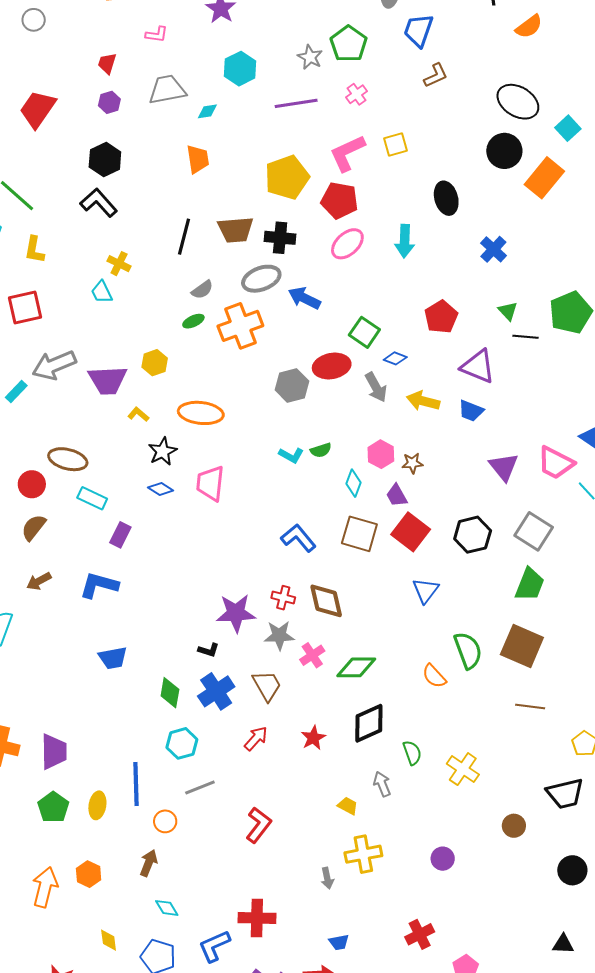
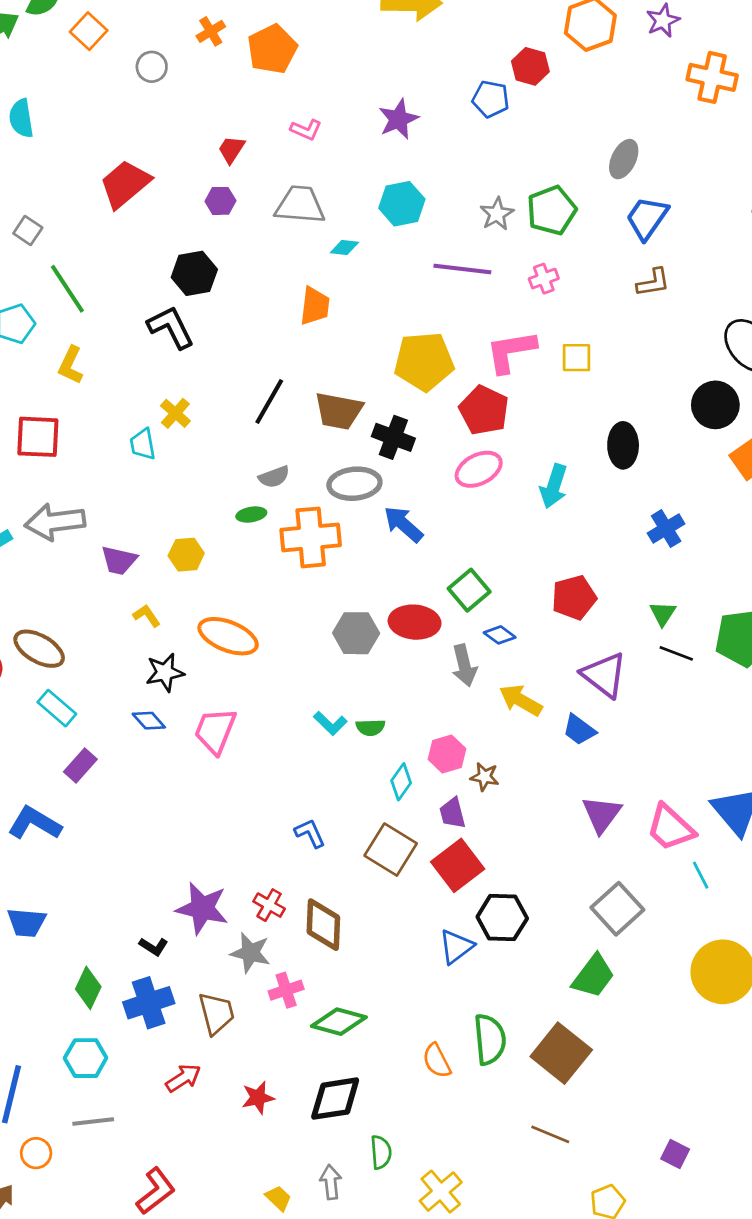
purple trapezoid: (108, 380) -> (119, 560), size x0.7
black hexagon: (473, 535) -> (502, 918), moved
blue L-shape: (298, 538) -> (310, 833), size x0.7

